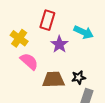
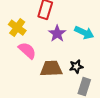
cyan arrow: (84, 32) -> (84, 33), moved

